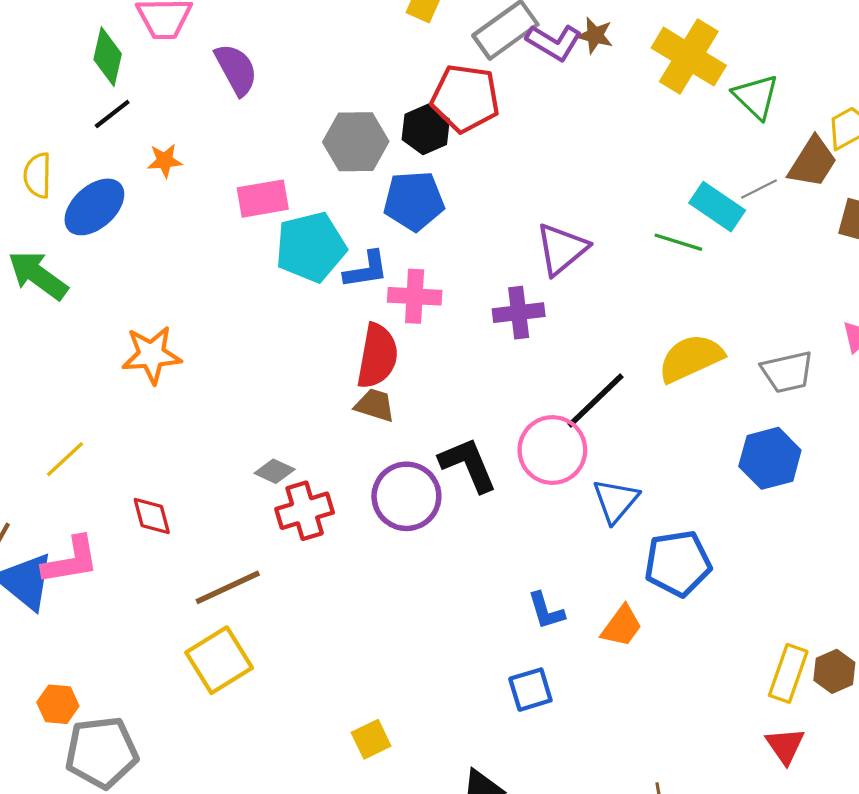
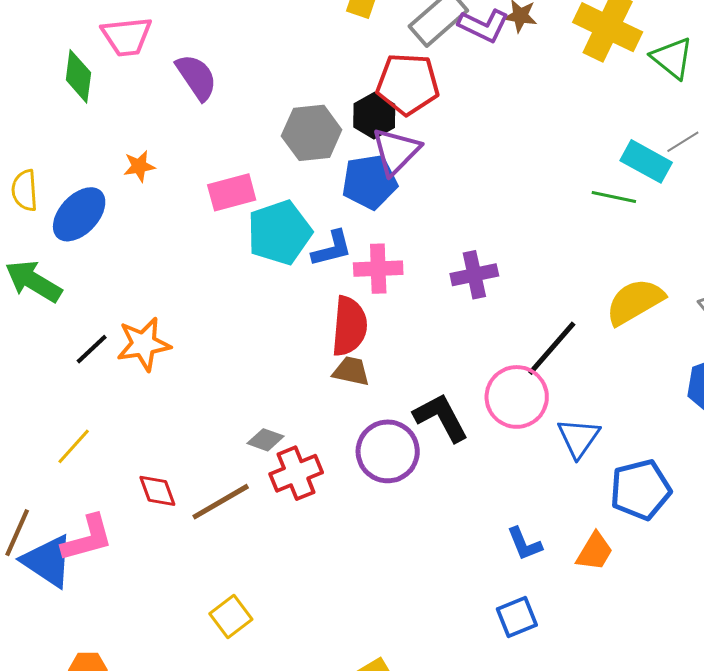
black line: (112, 114) -> (92, 349), moved
purple triangle: (562, 249) -> (396, 151), moved
brown line: (228, 587) -> (221, 502), moved
yellow square: (219, 660) -> (231, 616), size x0.7

